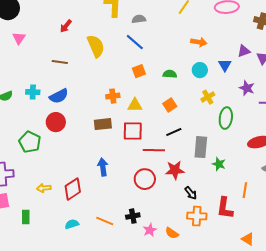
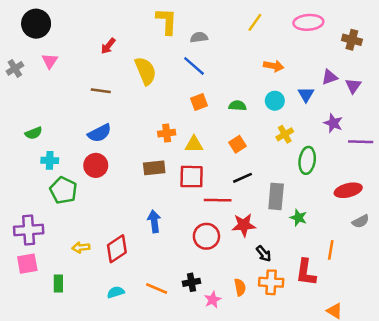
cyan cross: (33, 92) -> (50, 160), moved
orange semicircle: (172, 233) -> (240, 287), moved, turned -136

